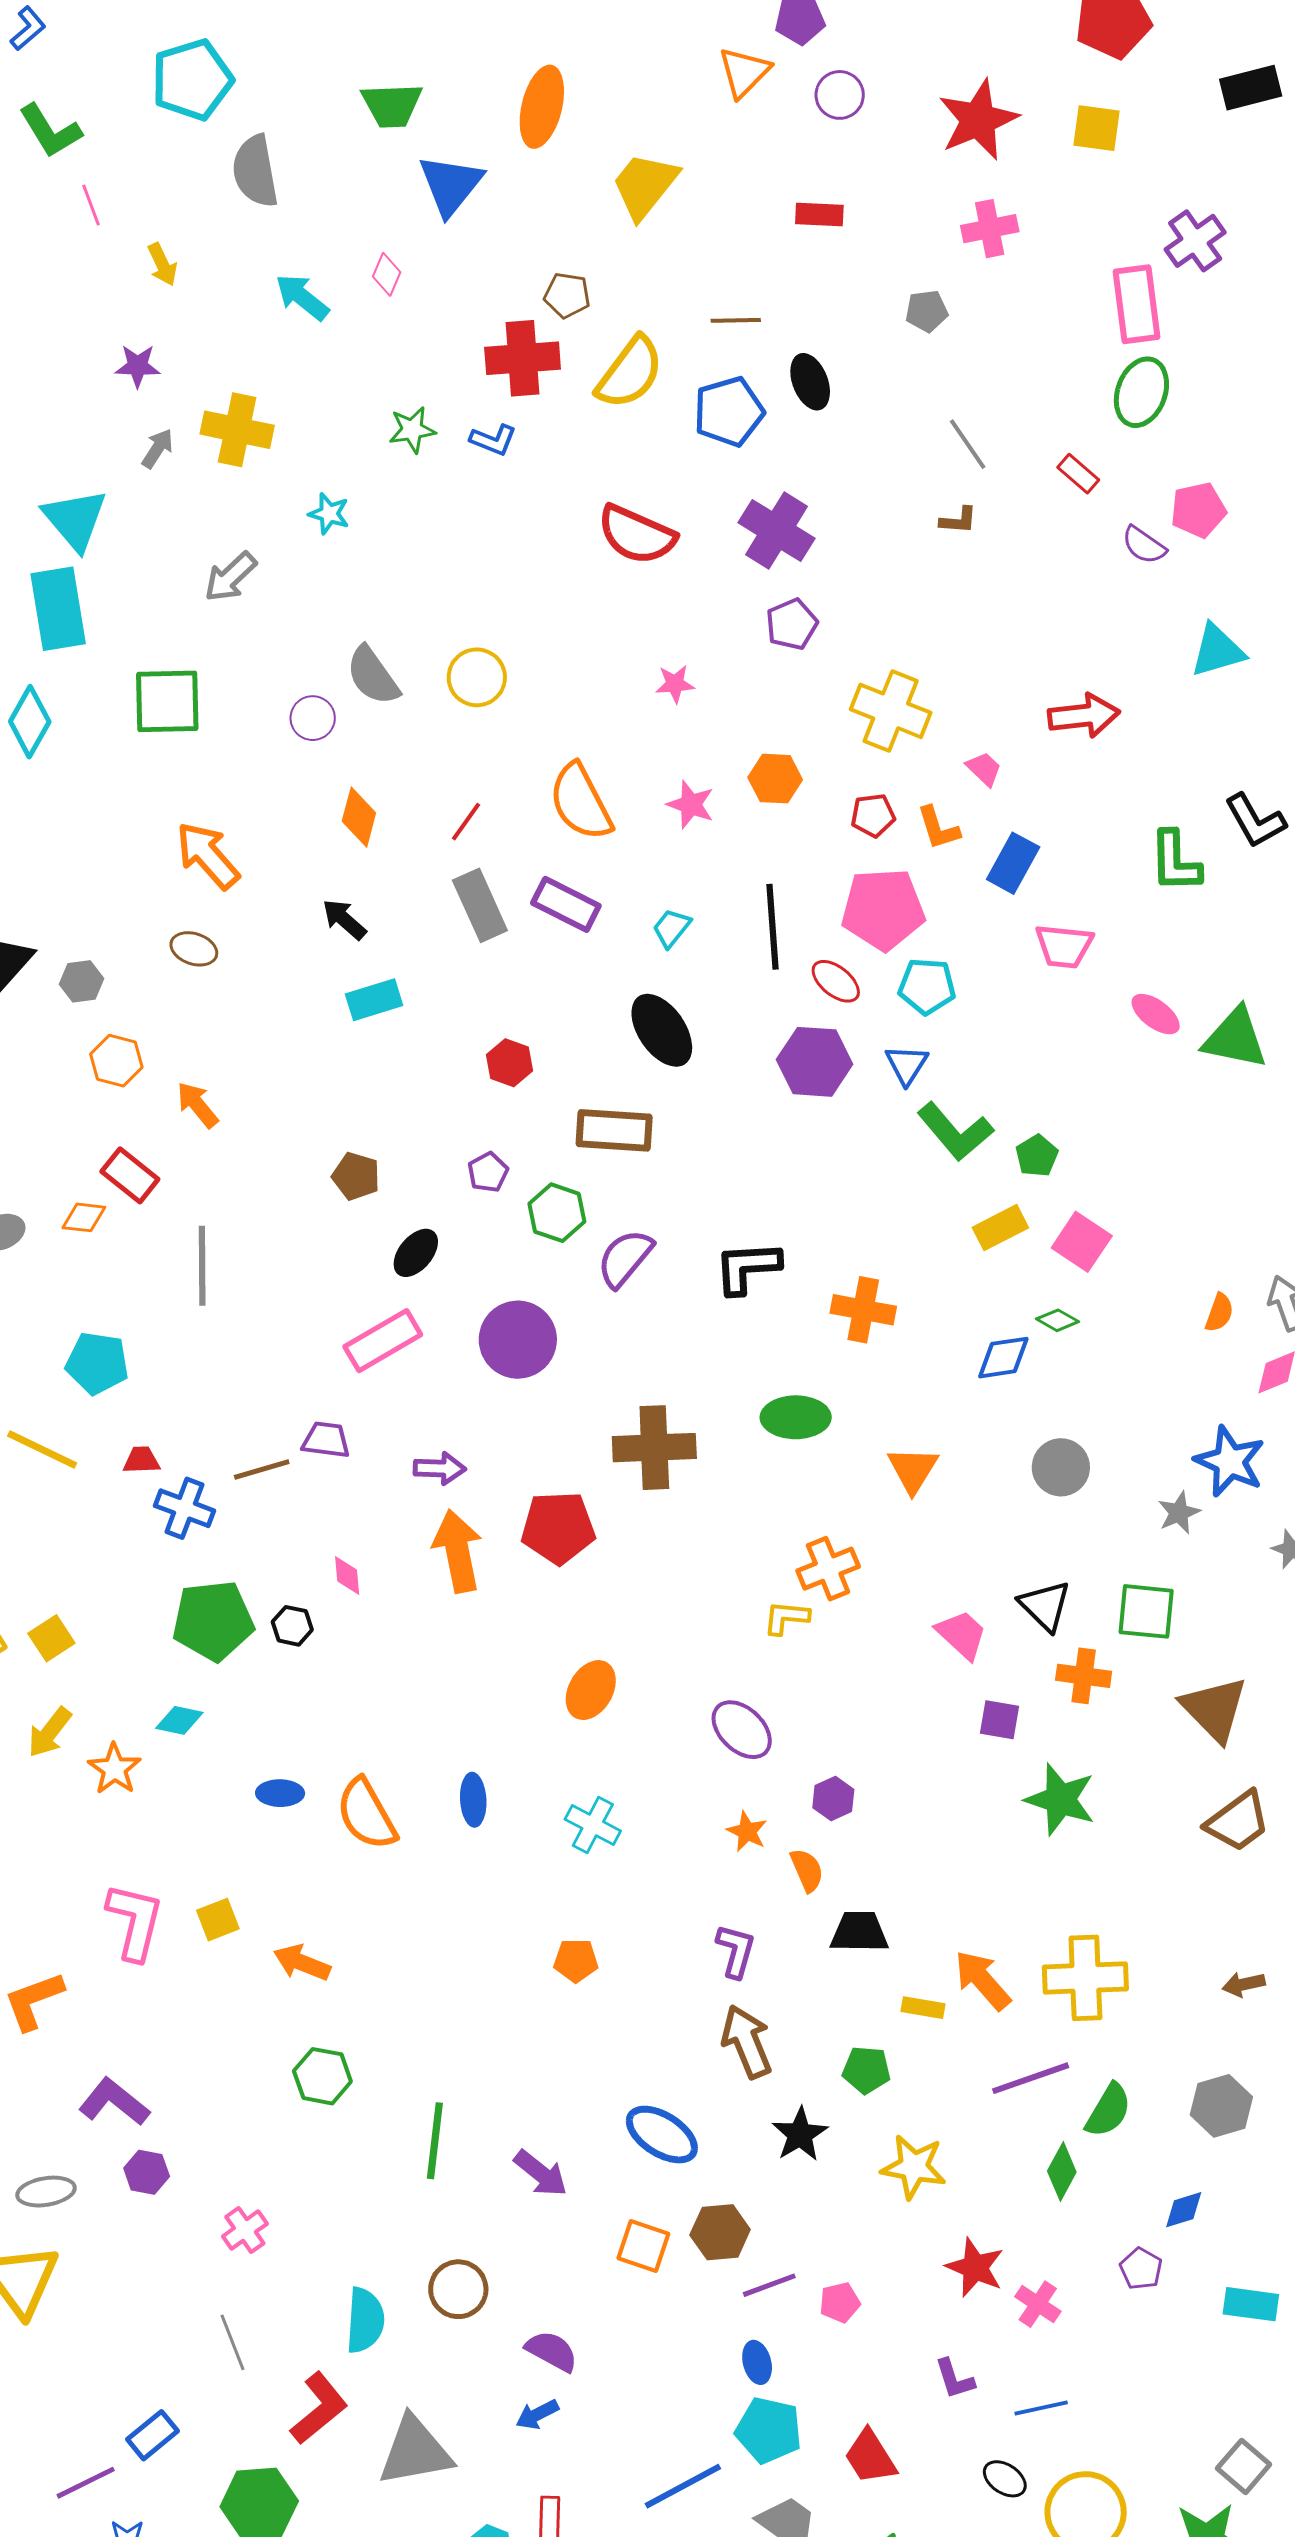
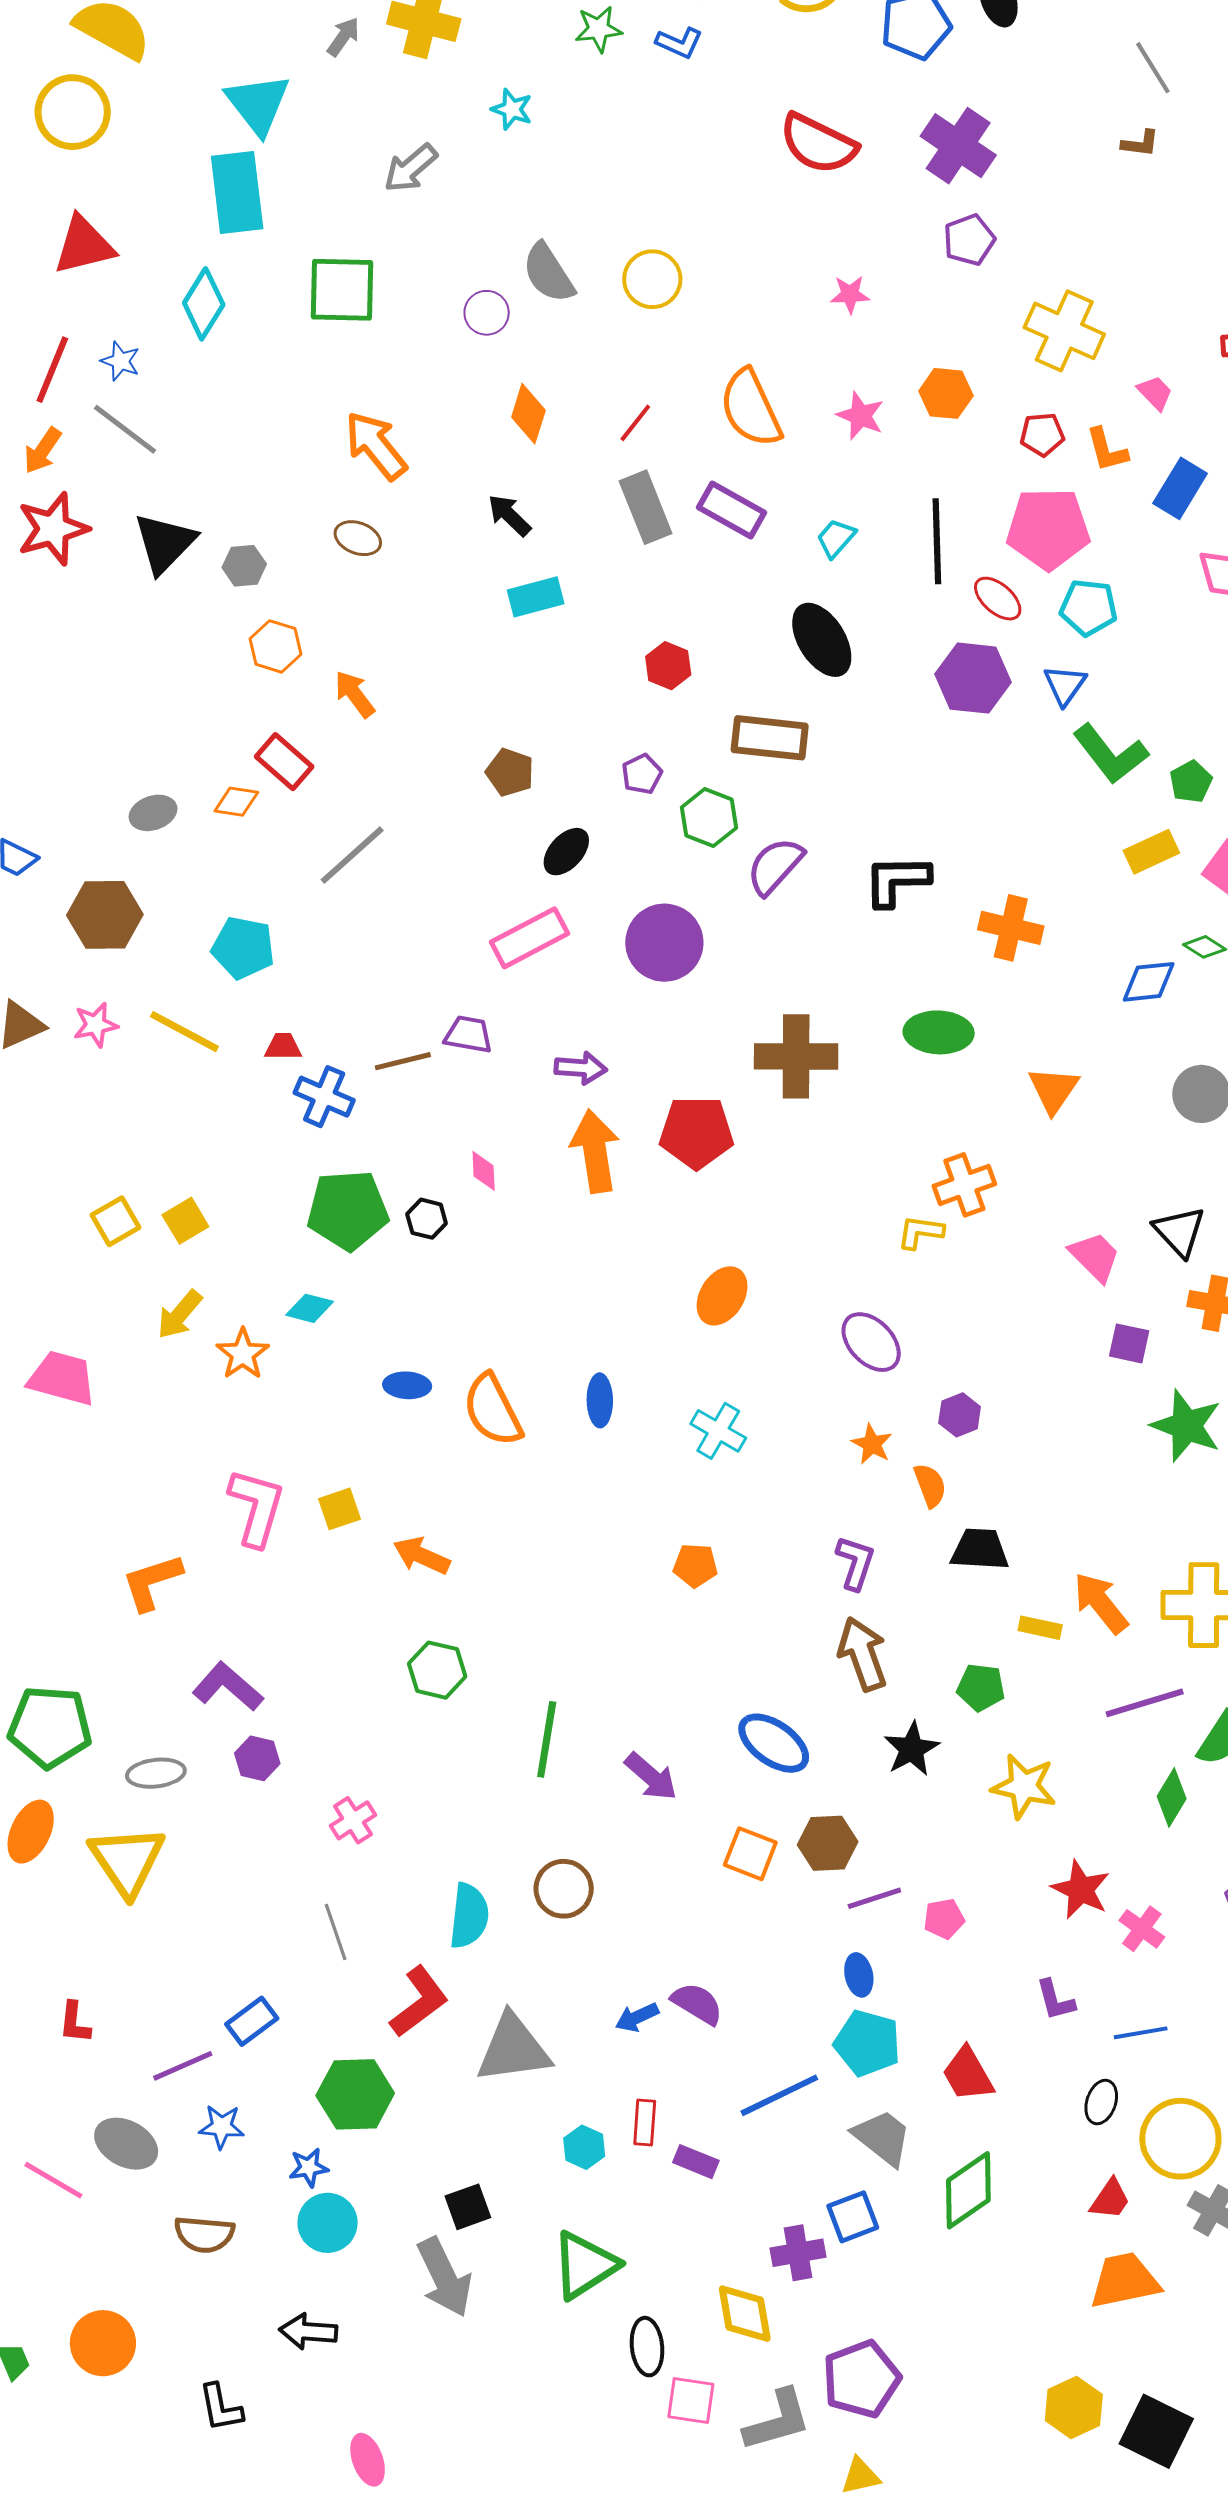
gray line: (202, 1266) -> (352, 855), turned 46
purple semicircle: (552, 2351) -> (697, 2004), moved
black ellipse: (1005, 2479) -> (1101, 2102), turned 72

